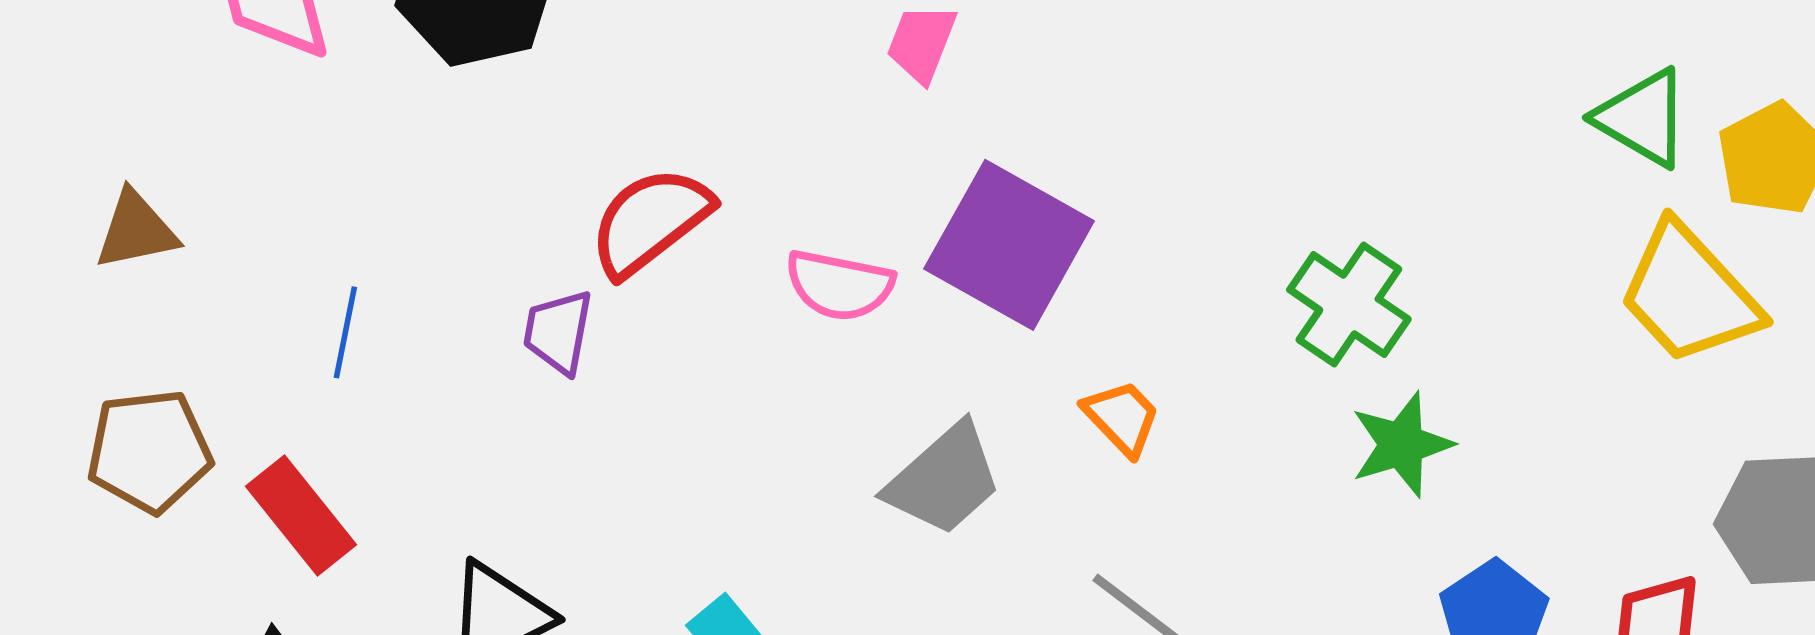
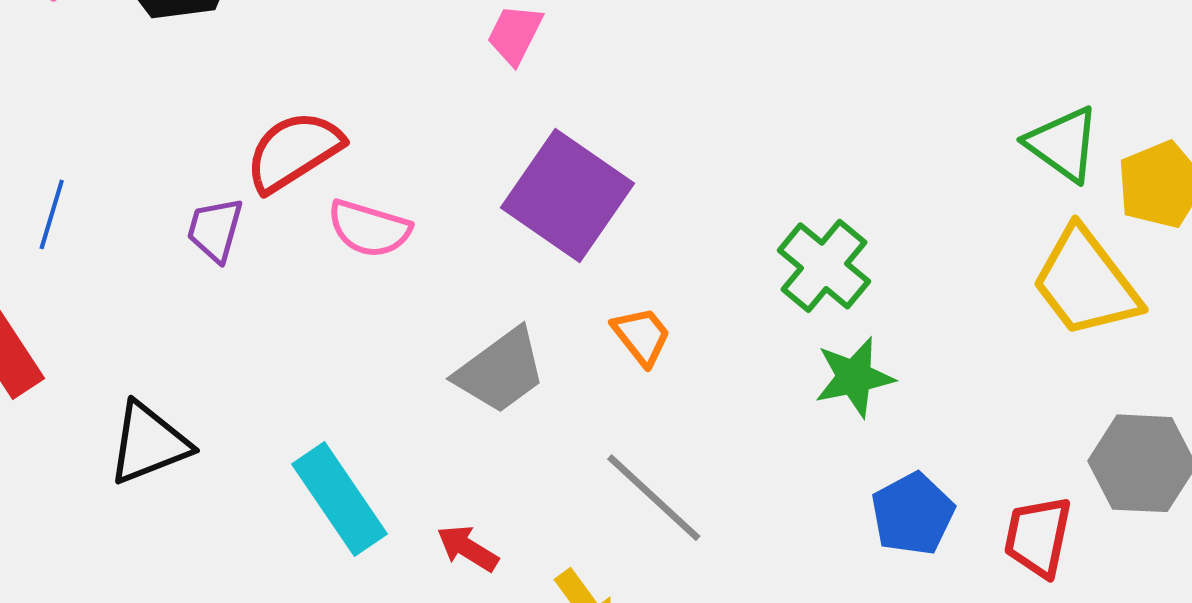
pink semicircle: (839, 285) -> (369, 229), moved

